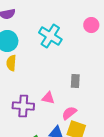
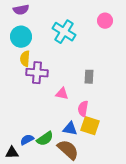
purple cross: (23, 106) -> (37, 73), moved
pink semicircle: (69, 113) -> (83, 109), turned -42

